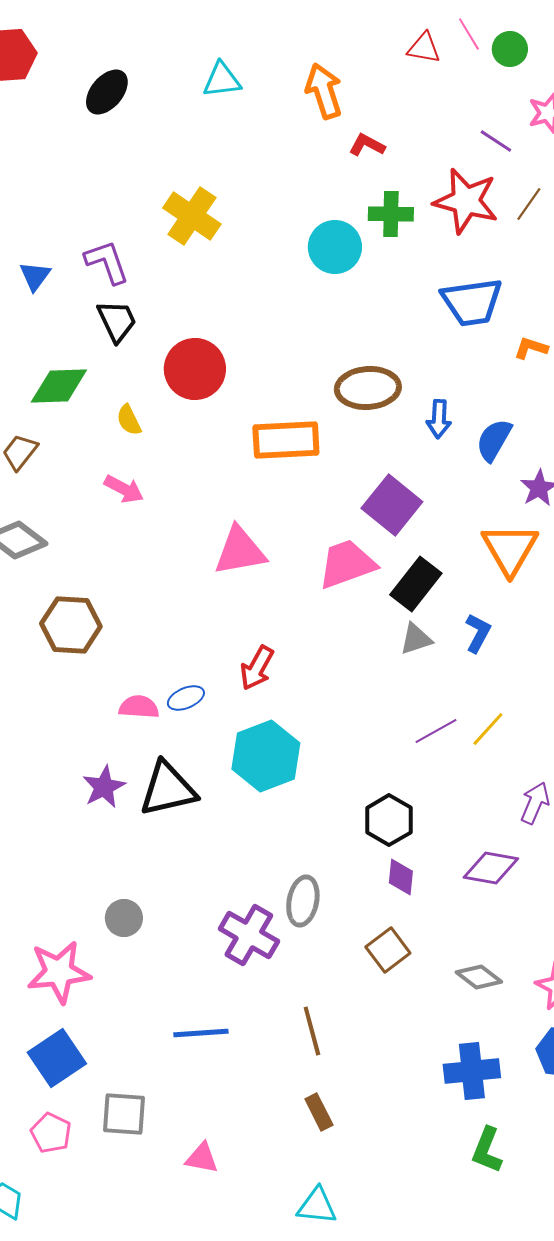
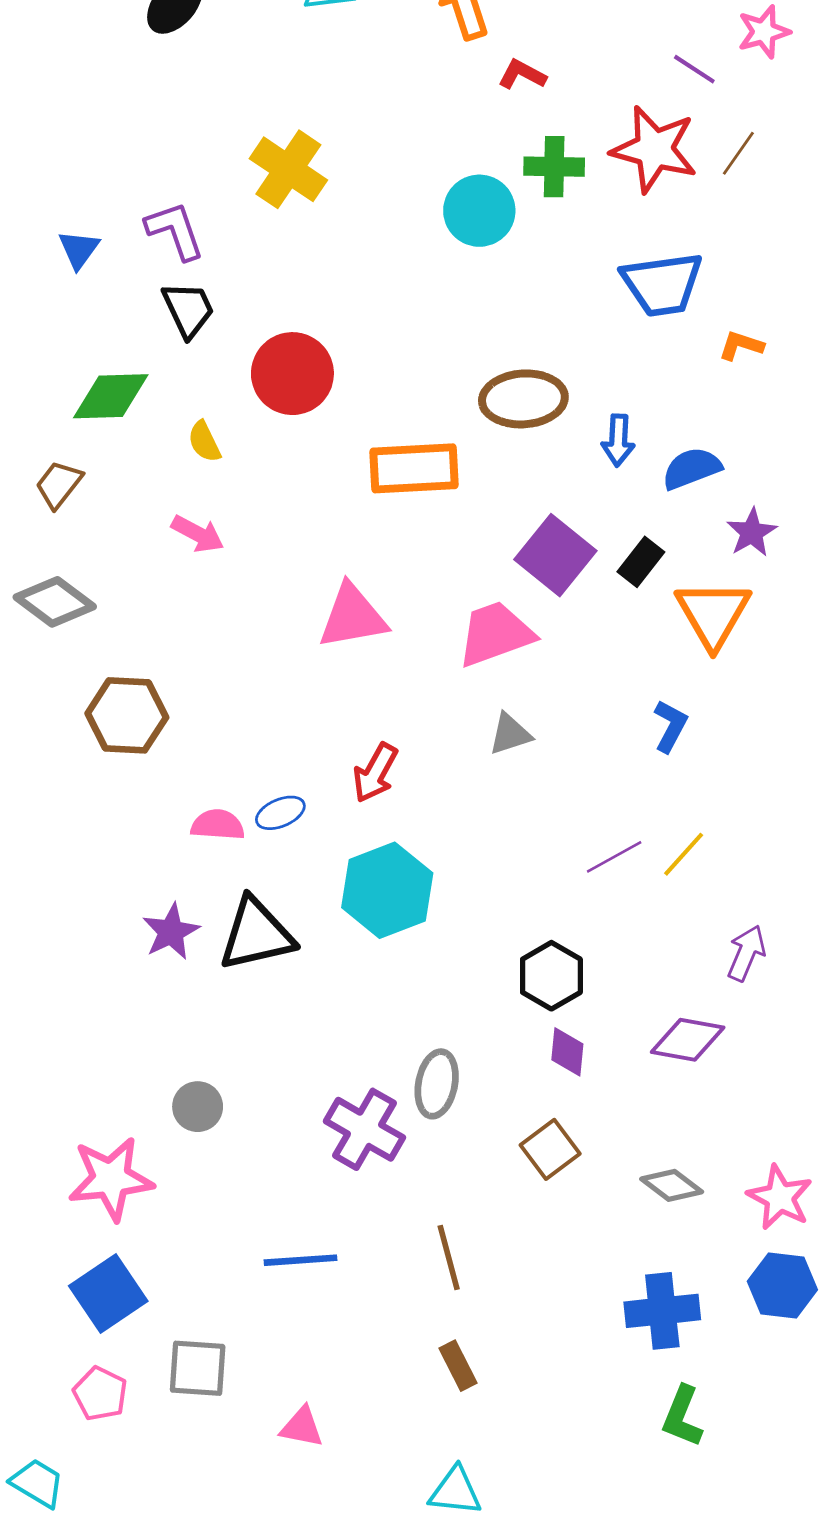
blue semicircle: (494, 440) -> (692, 468), turned 39
black rectangle: (416, 584) -> (641, 562), moved, size x0.7
gray triangle: (416, 639) -> (510, 734), moved

